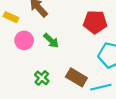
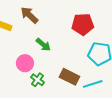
pink circle: (24, 40) -> (25, 63), moved

